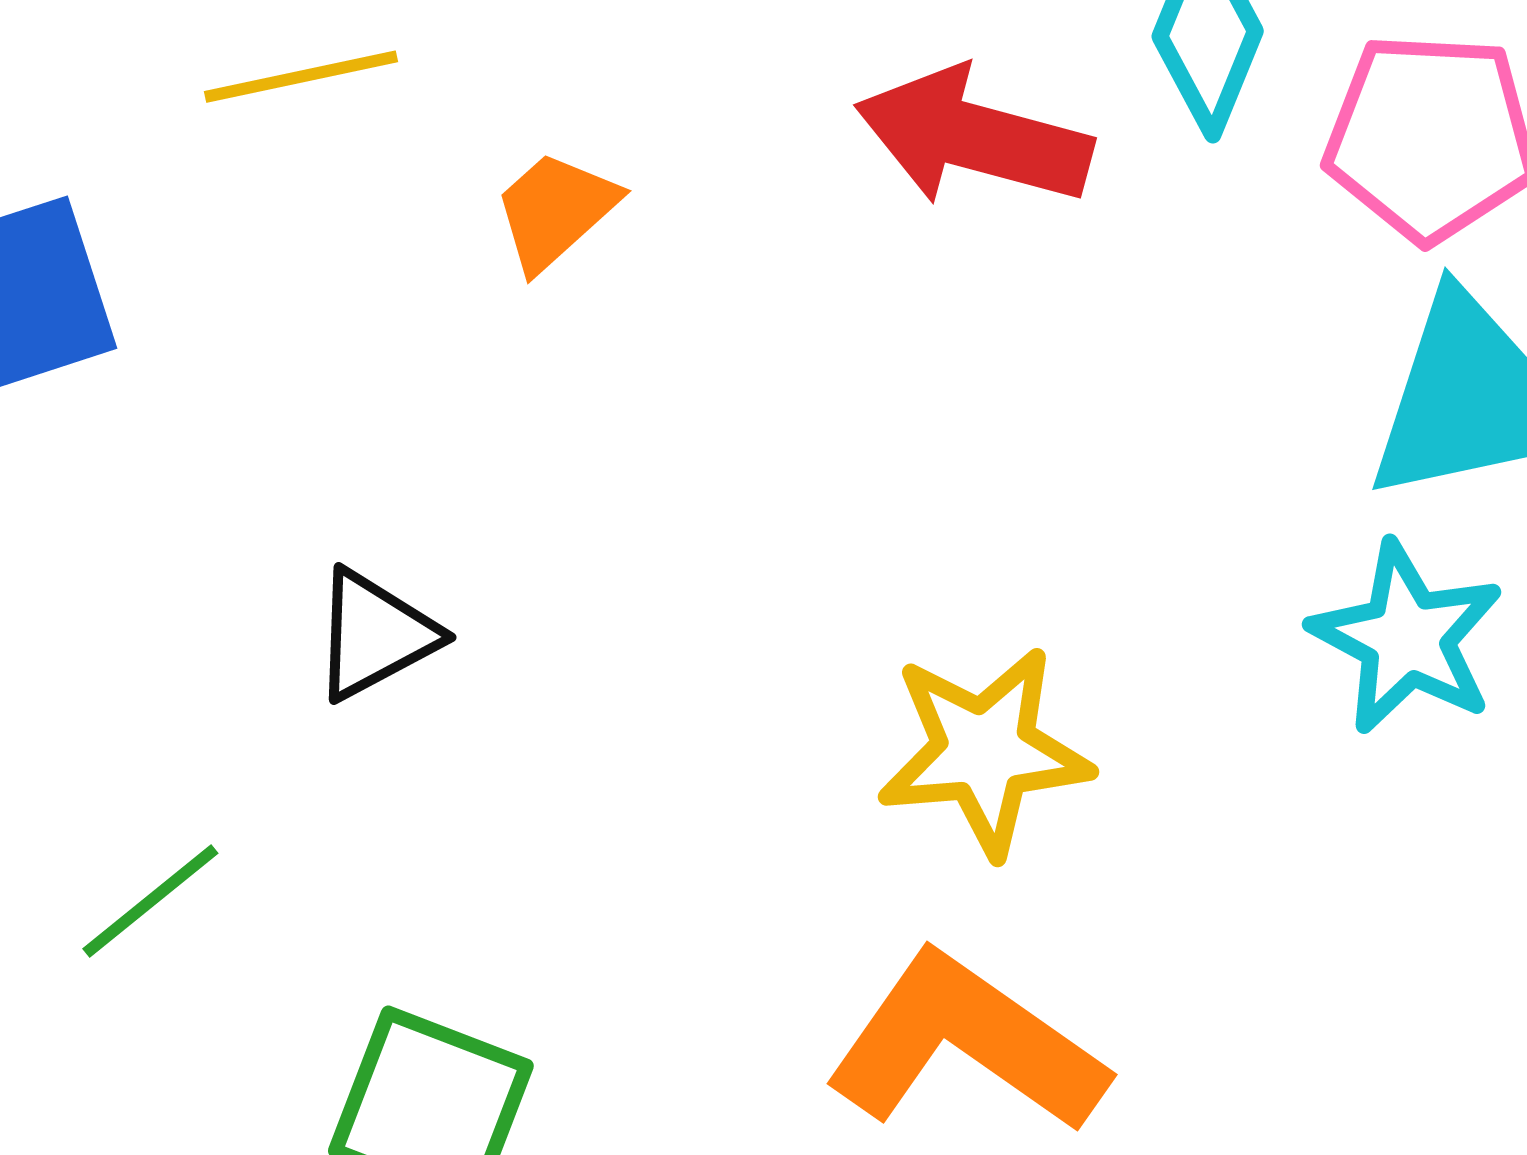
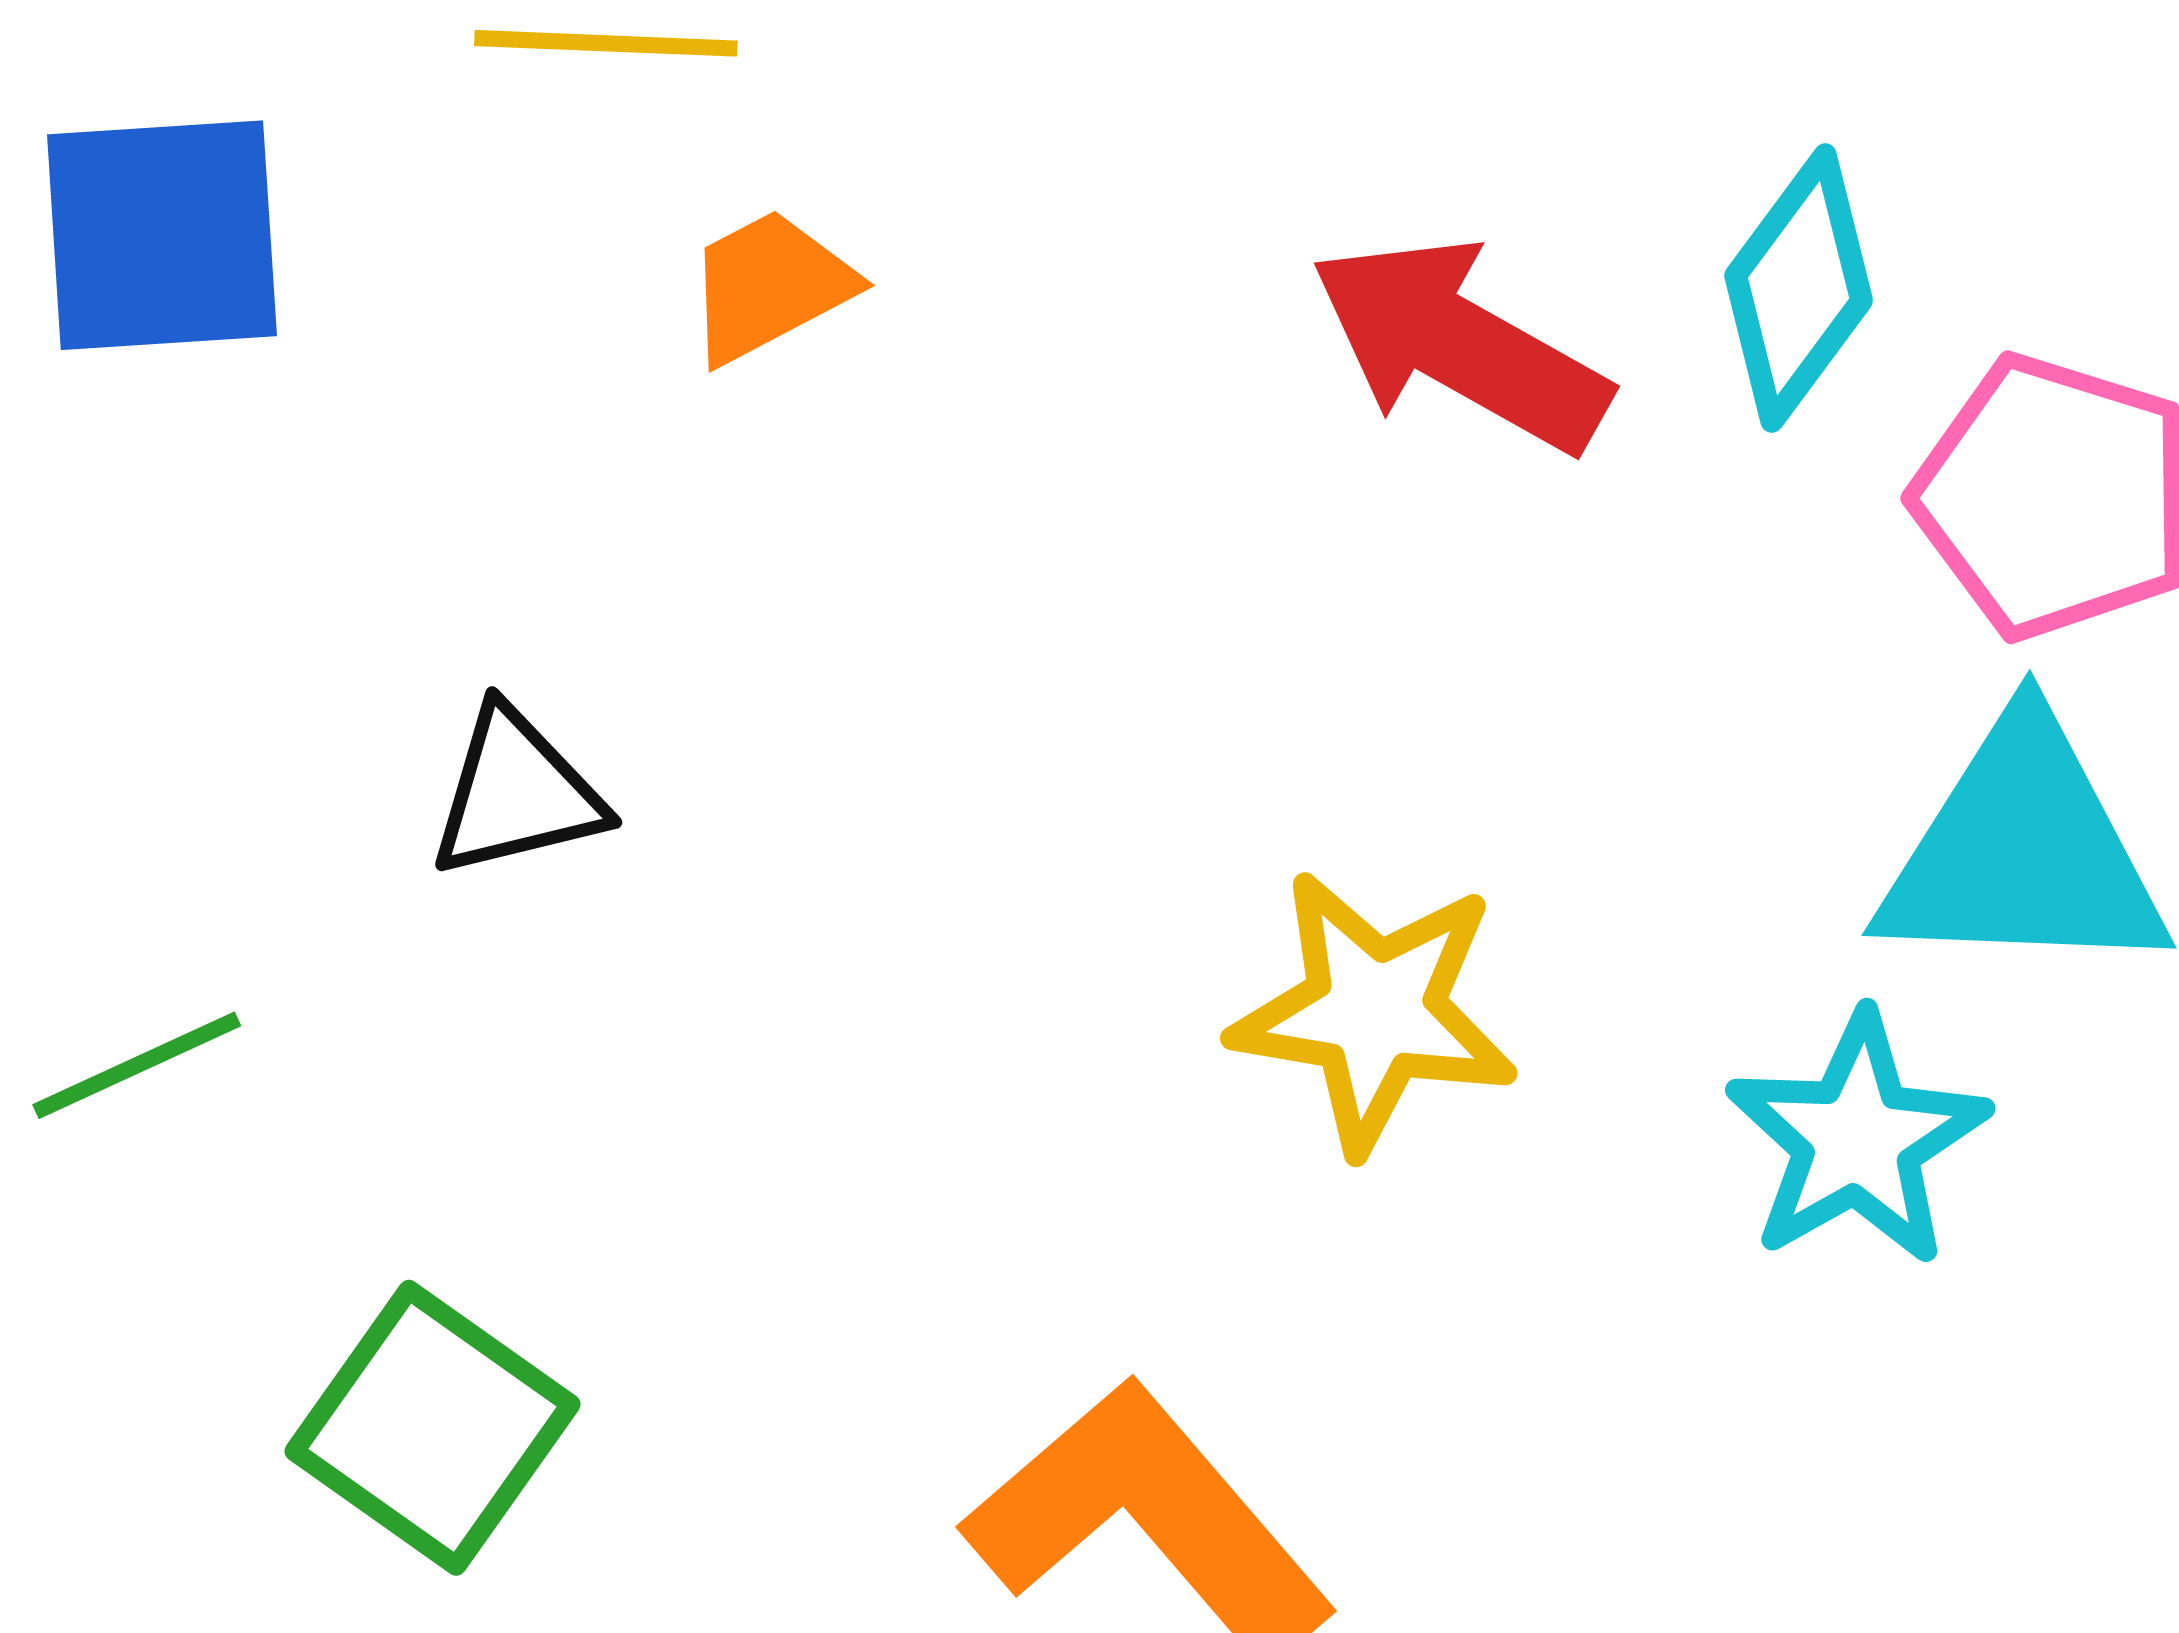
orange trapezoid: (555, 211) -> (769, 286), moved
yellow star: (984, 751) -> (1374, 1011), moved

